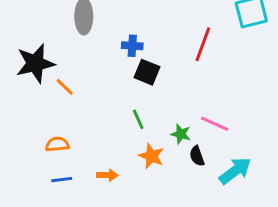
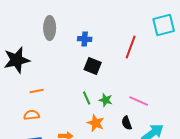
blue cross: (132, 46) -> (85, 39), moved
orange line: (65, 87) -> (37, 91), moved, turned -56
green star: (181, 134) -> (106, 100), moved

